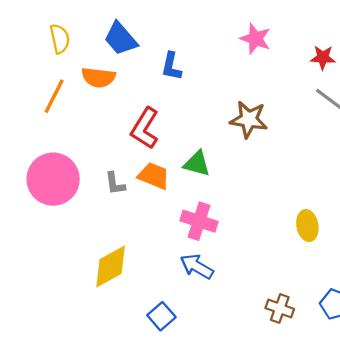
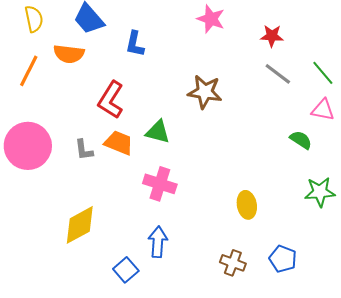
yellow ellipse: (307, 226) -> (247, 205), moved
blue arrow: (197, 266) -> (158, 242), moved, turned 64

